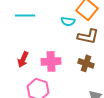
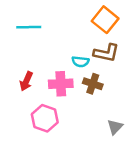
cyan semicircle: (68, 21) -> (80, 62), moved
brown cross: (86, 63) -> (93, 84), moved

